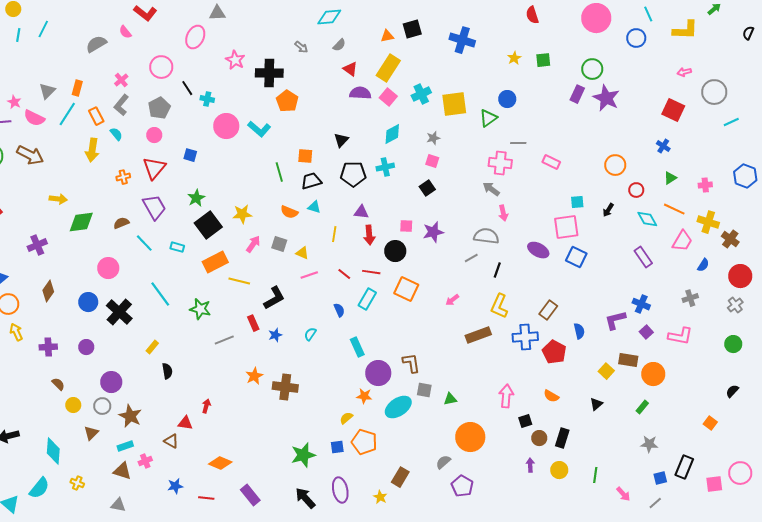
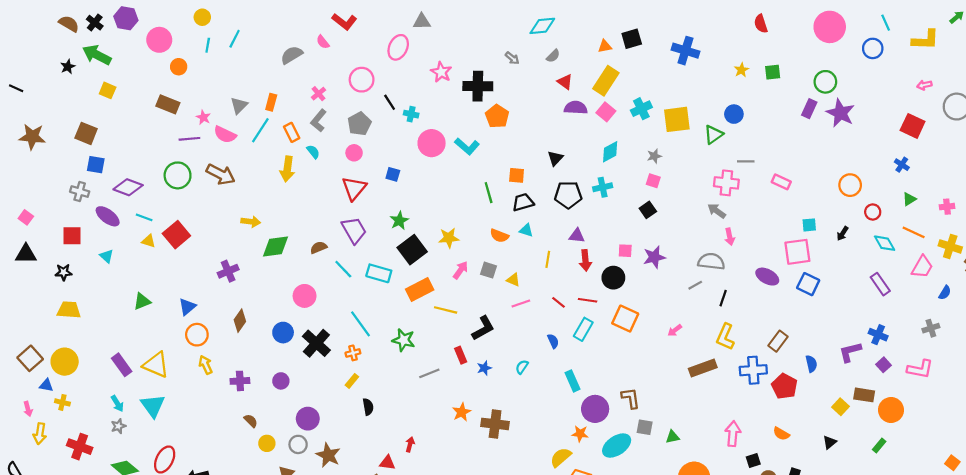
orange cross: (123, 177) -> (353, 353), moved
cyan rectangle: (177, 247) -> (379, 273), size x1.6
yellow semicircle: (346, 418) -> (561, 457), size x1.5

